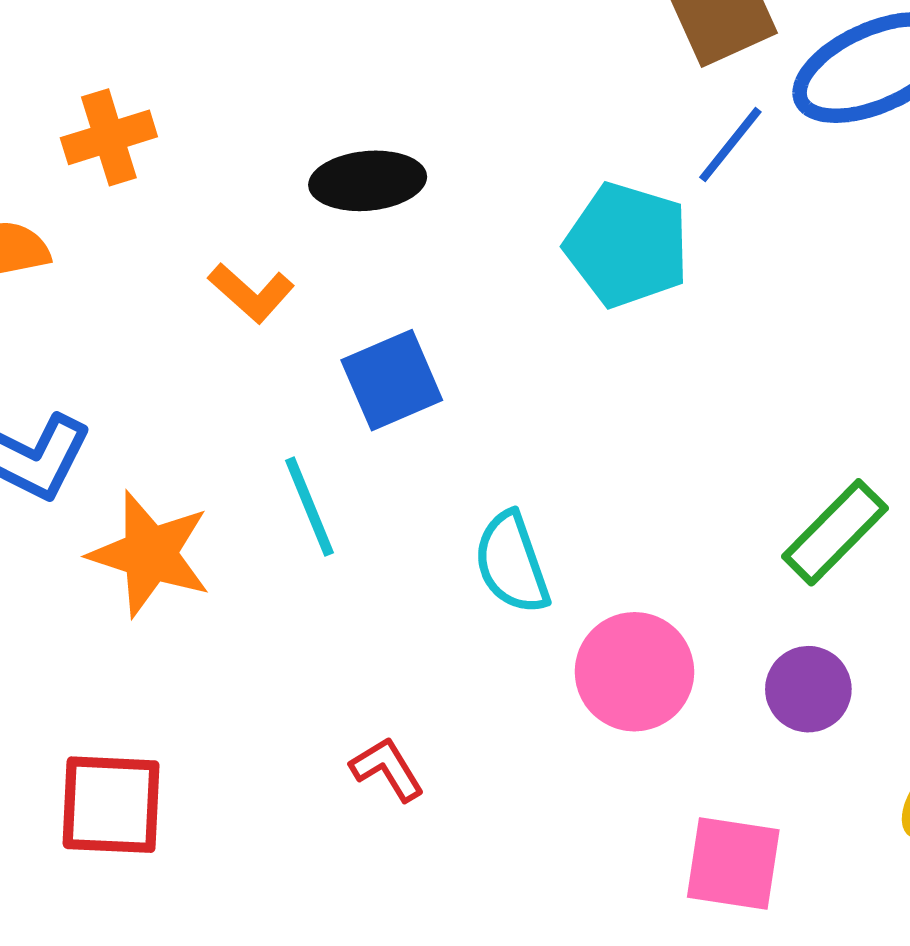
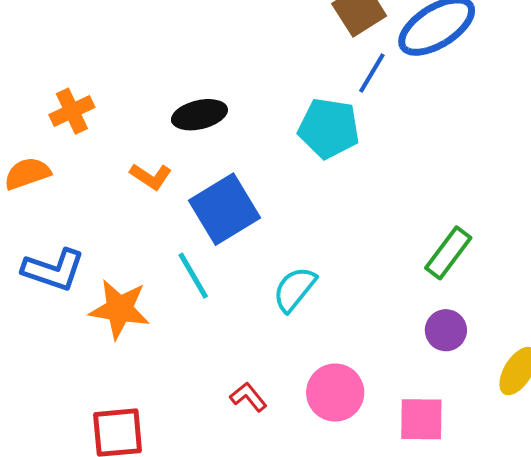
blue square: (392, 380) -> (224, 209), size x1.4
cyan semicircle: (512, 563) -> (295, 289), turned 66
pink circle: (634, 672) -> (335, 393), moved

